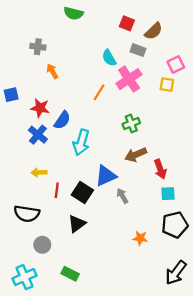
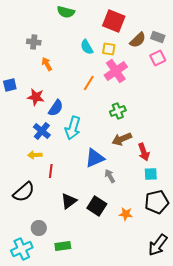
red square: (127, 23) -> (114, 21), size x1.6
brown semicircle: (154, 31) -> (138, 40), moved
gray rectangle: (138, 50) -> (158, 37), moved
cyan semicircle: (109, 58) -> (87, 47), moved
yellow square: (167, 85) -> (109, 49), moved
blue cross: (38, 135) -> (42, 131), moved
black square: (82, 193) -> (97, 206), moved
black semicircle: (27, 214) -> (24, 192), turned -50
gray circle: (42, 245) -> (39, 228), moved
green rectangle: (70, 274) -> (63, 246), turned -35

